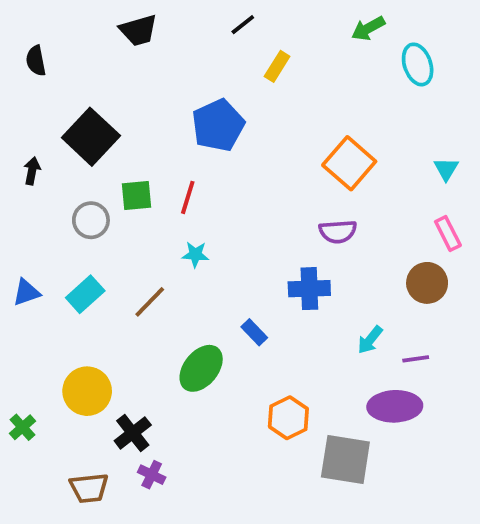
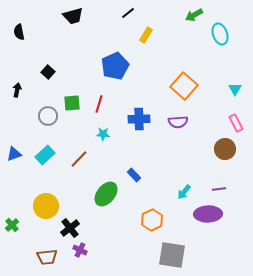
black square: (91, 137) -> (48, 72), size x0.5
blue cross: (309, 289) -> (139, 119), moved
cyan arrow: (370, 340) -> (184, 192), moved
gray square: (345, 460) -> (172, 255), moved

